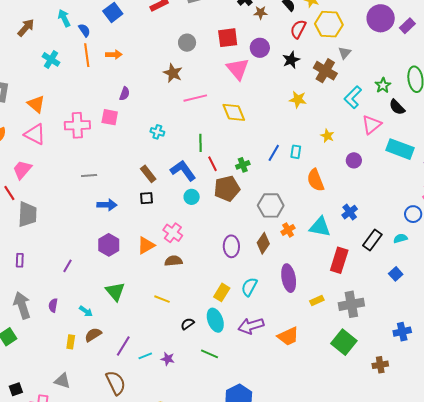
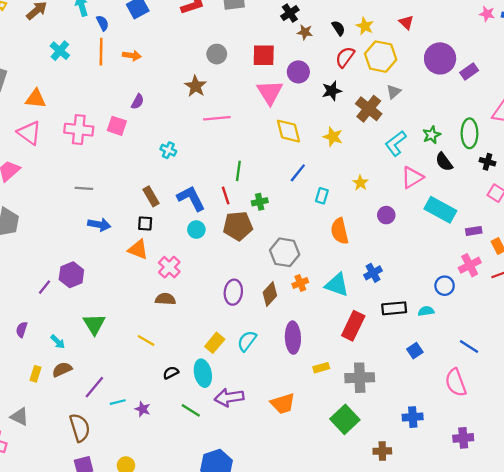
orange triangle: (36, 104) -> (36, 99), turned -42
yellow diamond: (234, 112) -> (288, 131), moved
green line: (200, 143) -> (238, 171), moved
blue line: (274, 153) -> (298, 173), moved
black rectangle: (372, 240) -> (394, 308), turned 40
purple hexagon: (109, 245) -> (71, 275), moved
orange triangle: (146, 245) -> (138, 250), moved, turned 42
purple arrow: (251, 326) -> (229, 397), moved

